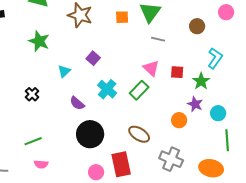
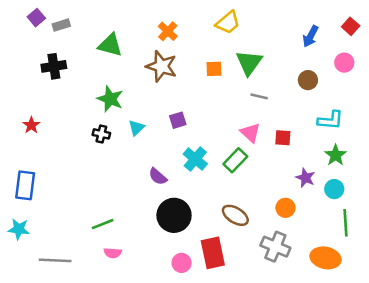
purple square: (93, 58) -> (178, 120), turned 32
cyan L-shape: (215, 58) -> (330, 120), turned 60
cyan triangle: (64, 71) -> (136, 128), moved
green star: (201, 81) -> (336, 155), moved
black cross: (32, 94) -> (101, 134), moved, turned -32
orange circle: (179, 120) -> (285, 208), moved

